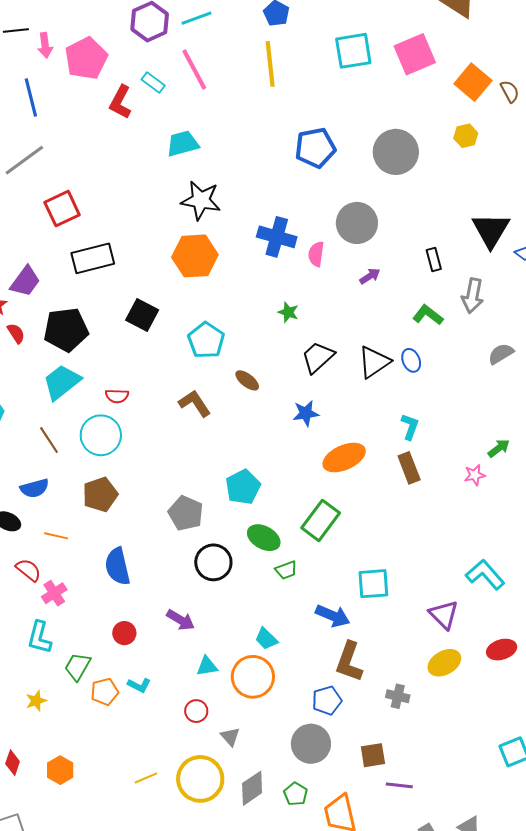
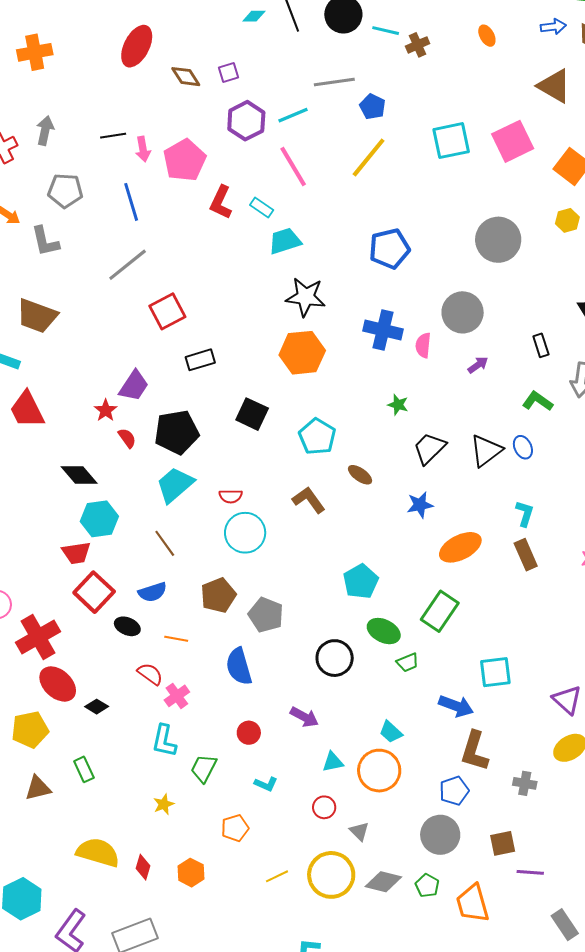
yellow line: (270, 64) -> (369, 157), turned 48
cyan rectangle: (153, 83) -> (262, 207), moved
blue pentagon: (315, 148) -> (389, 249), moved
black rectangle: (93, 258) -> (200, 360), size x0.7
cyan circle: (101, 435) -> (245, 533), moved
gray pentagon: (186, 513) -> (266, 615), moved
orange pentagon: (105, 692) -> (235, 828), moved
gray diamond: (252, 788) -> (383, 882), turned 51

